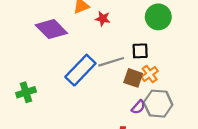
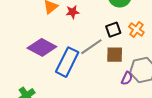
purple diamond: (51, 29) -> (42, 47), moved
orange cross: (150, 74) -> (136, 30), moved

